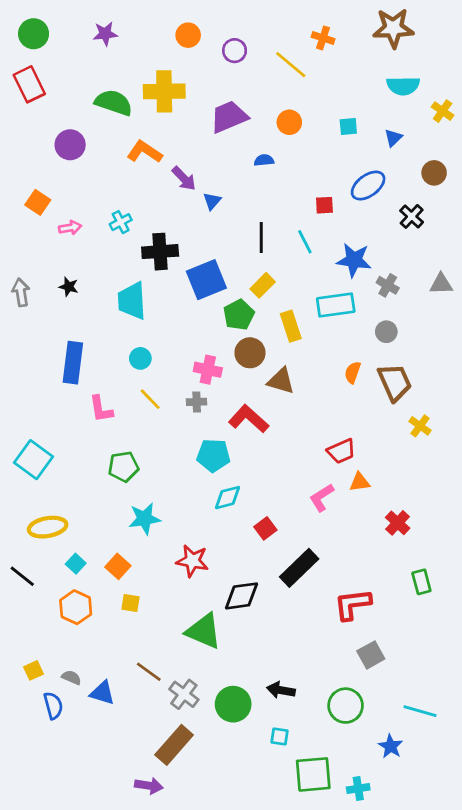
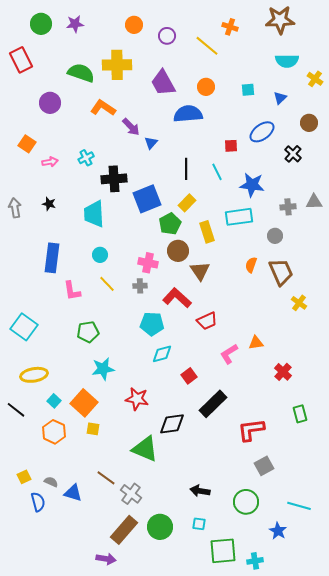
green circle: (34, 34) -> (41, 24), moved
purple trapezoid: (229, 117) -> (163, 83), turned -96
blue semicircle: (264, 160) -> (188, 114), size x2.0
gray cross: (388, 285) -> (288, 207), moved, turned -35
brown triangle: (281, 381) -> (200, 271), turned 40
red trapezoid: (341, 451) -> (207, 321), moved
orange square: (118, 566) -> (84, 403), size x1.5
green circle: (233, 704) -> (160, 527), moved

